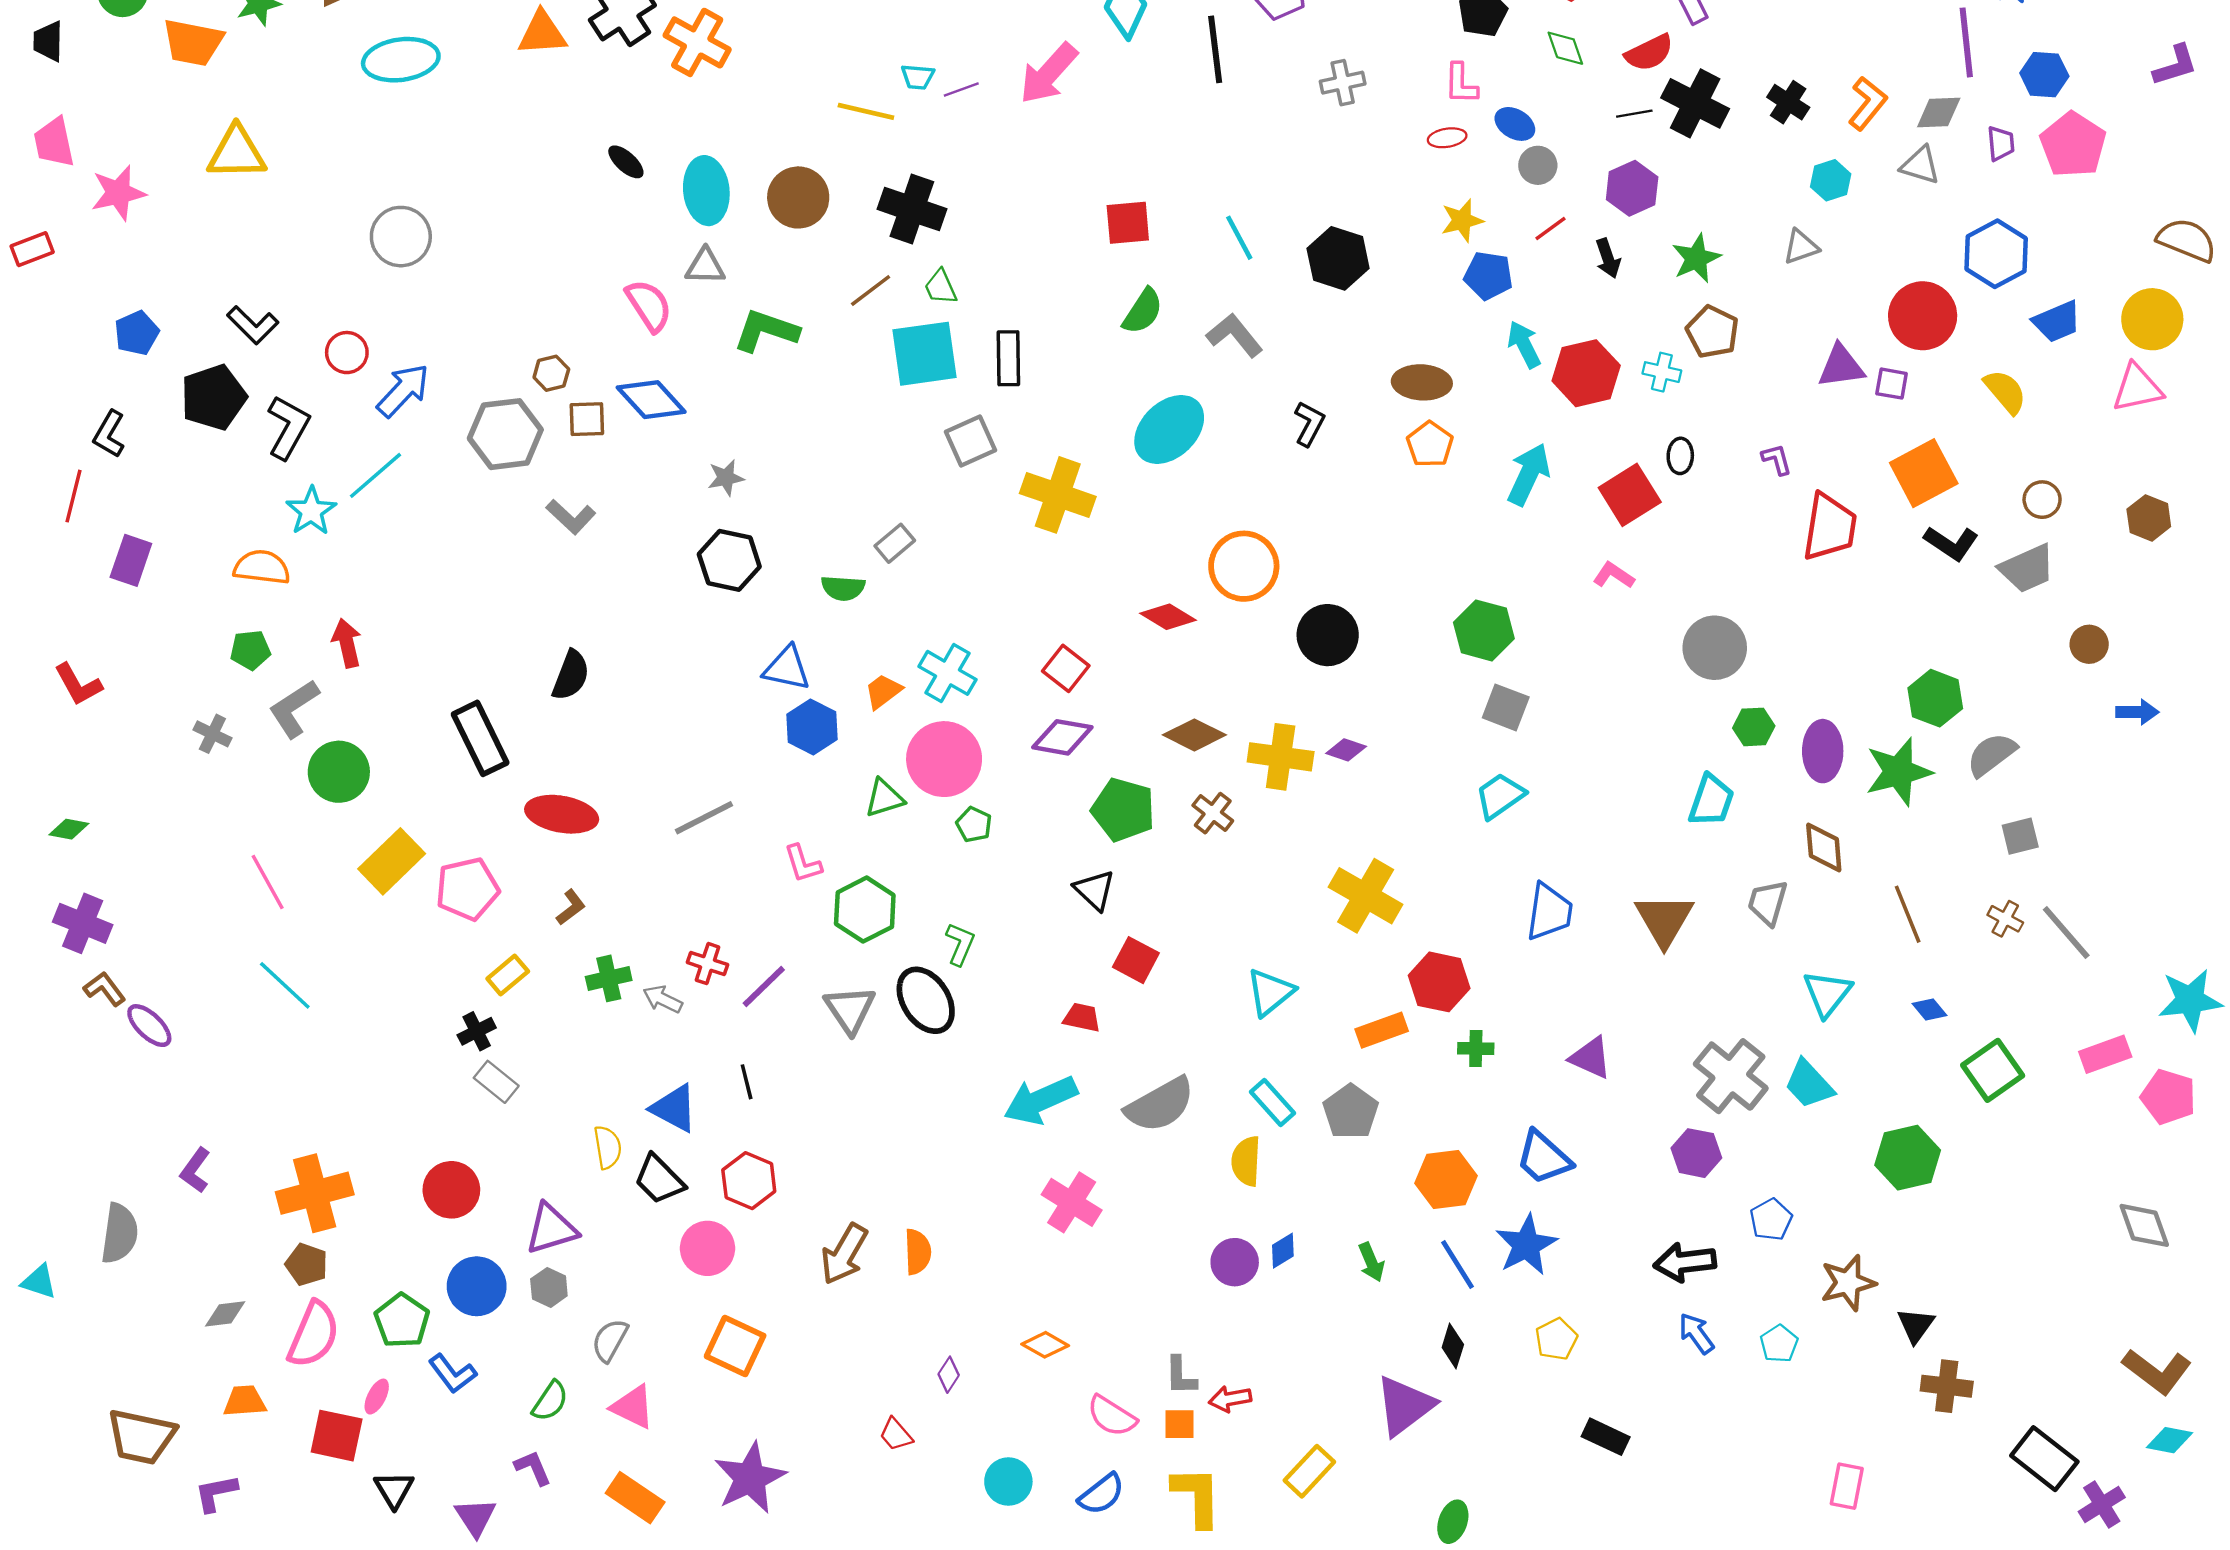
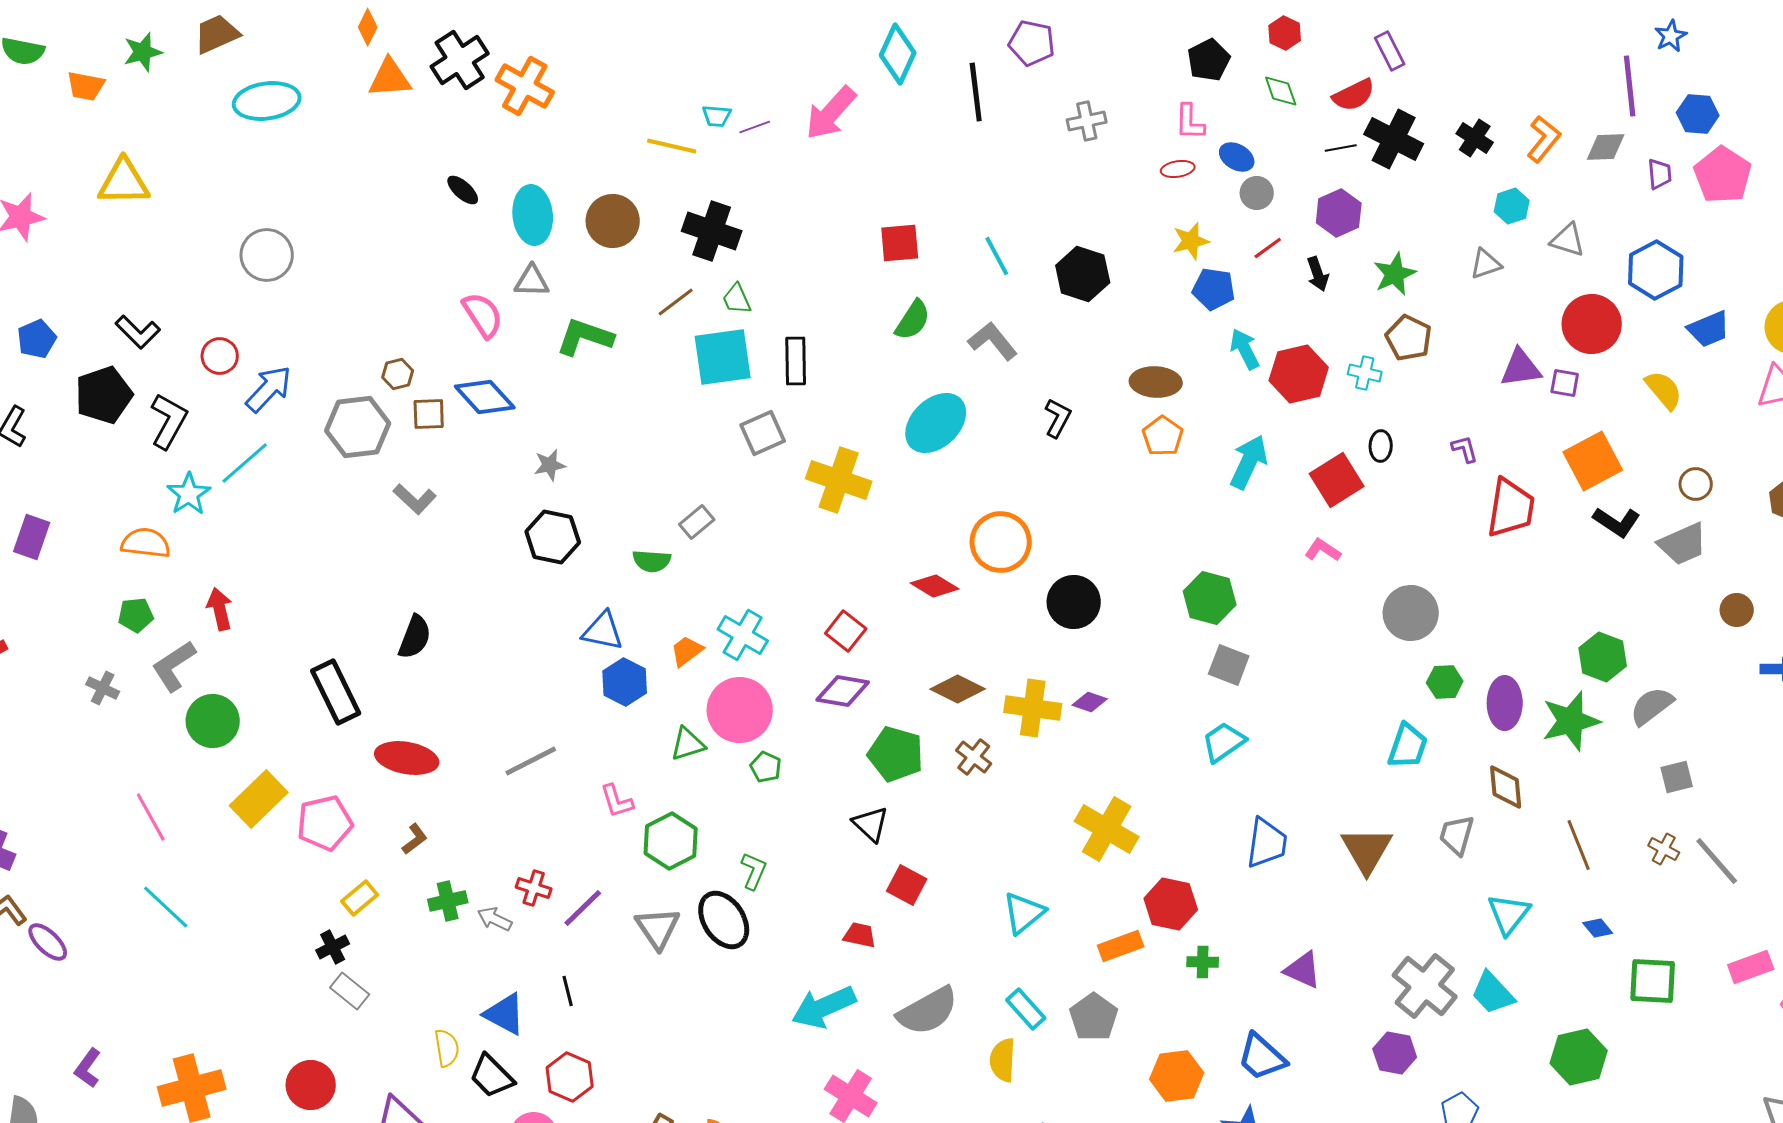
orange trapezoid: (193, 42) -> (86, 86), size x0.7
gray triangle: (1920, 165) -> (1568, 240), moved
green square: (1993, 1070) -> (1653, 981), turned 38

